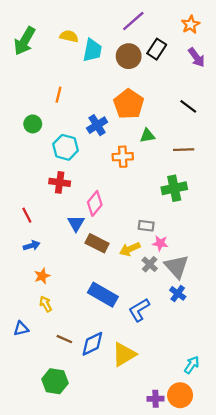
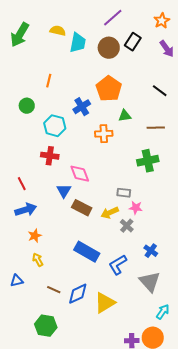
pink diamond: (95, 203) -> (80, 174), turned -60
blue arrow: (32, 246) -> (26, 210), size x1.5
gray triangle: (177, 267) -> (150, 282), moved

